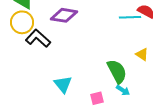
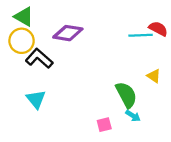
cyan triangle: (63, 84) -> (36, 99), moved

